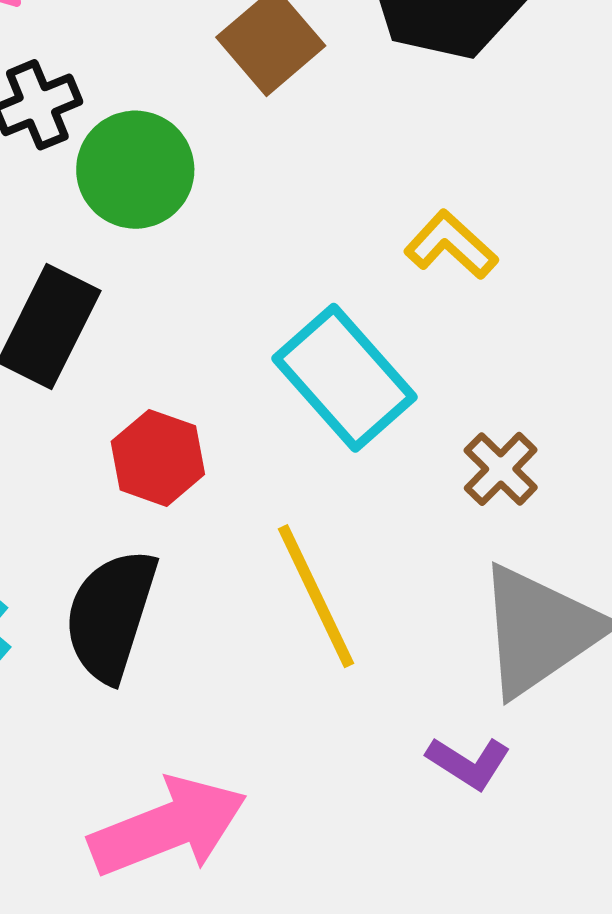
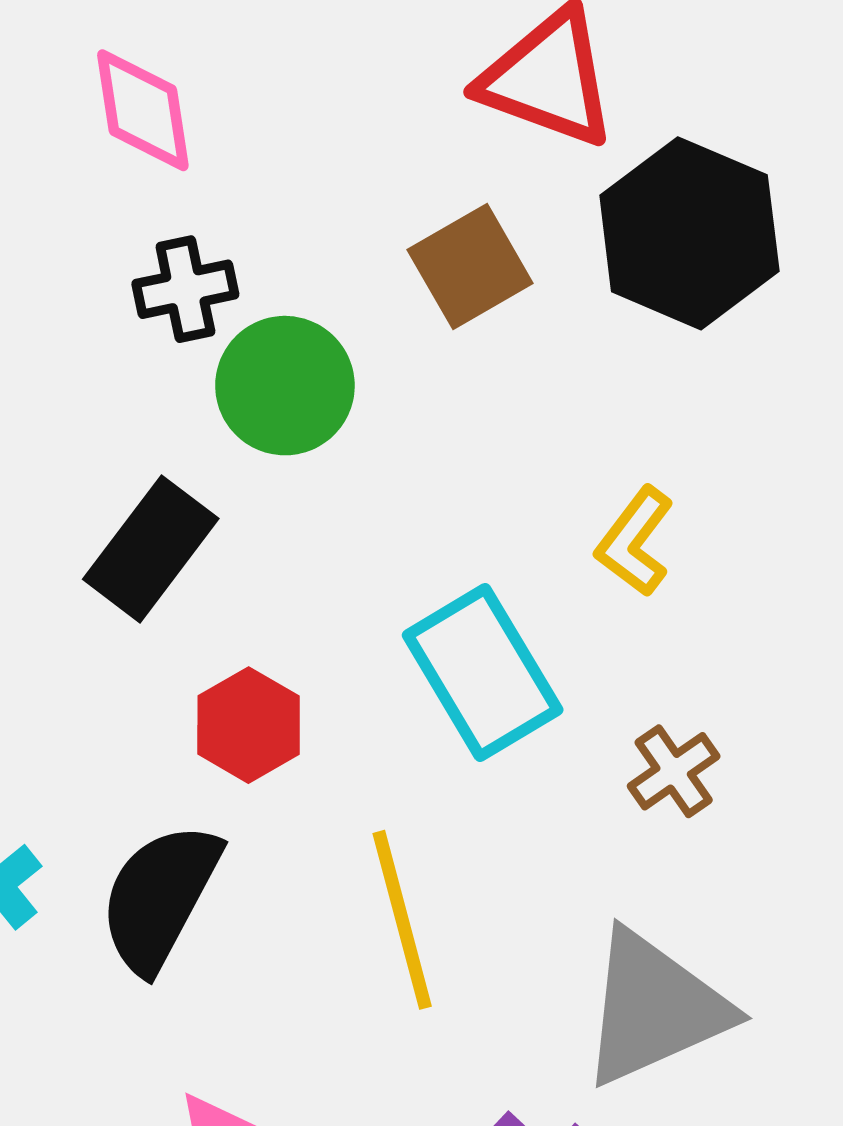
yellow L-shape: (451, 245) -> (635, 542), turned -106
brown cross: (501, 469) -> (674, 771), moved

